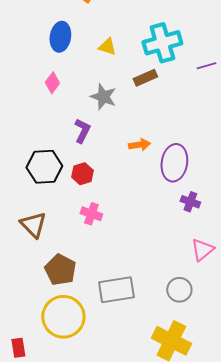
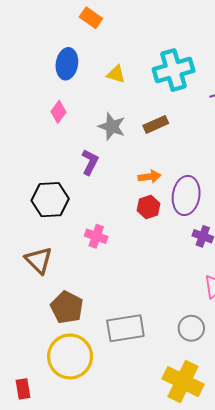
brown rectangle: (145, 78) -> (156, 124), moved
red hexagon: (82, 174) -> (148, 207), moved
pink cross: (91, 214) -> (96, 236), moved

